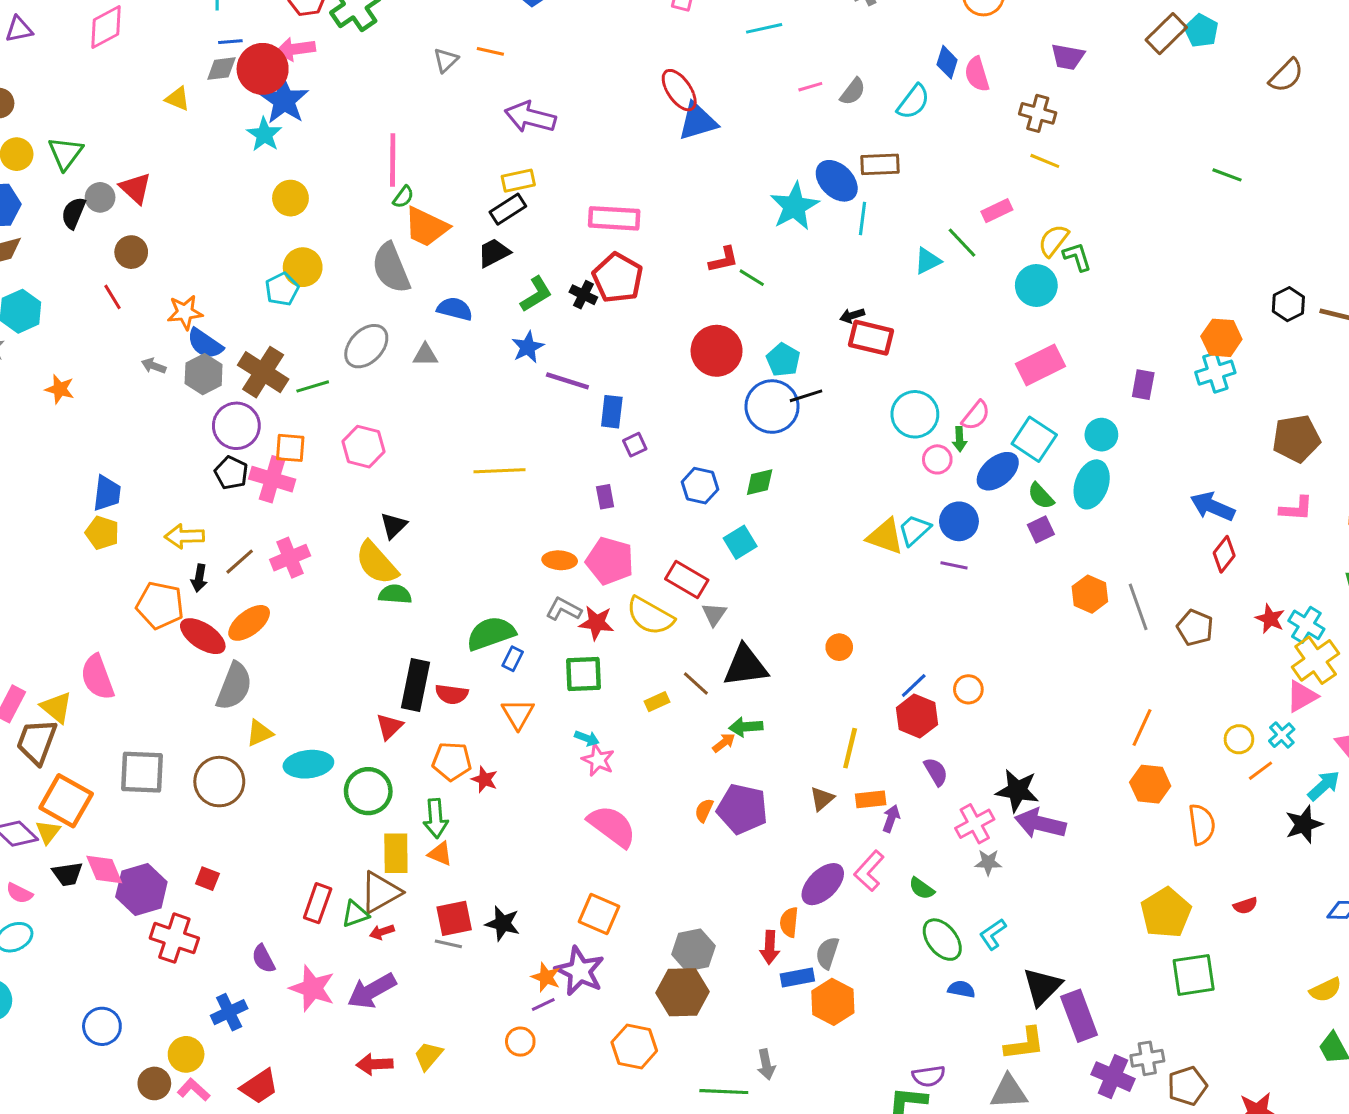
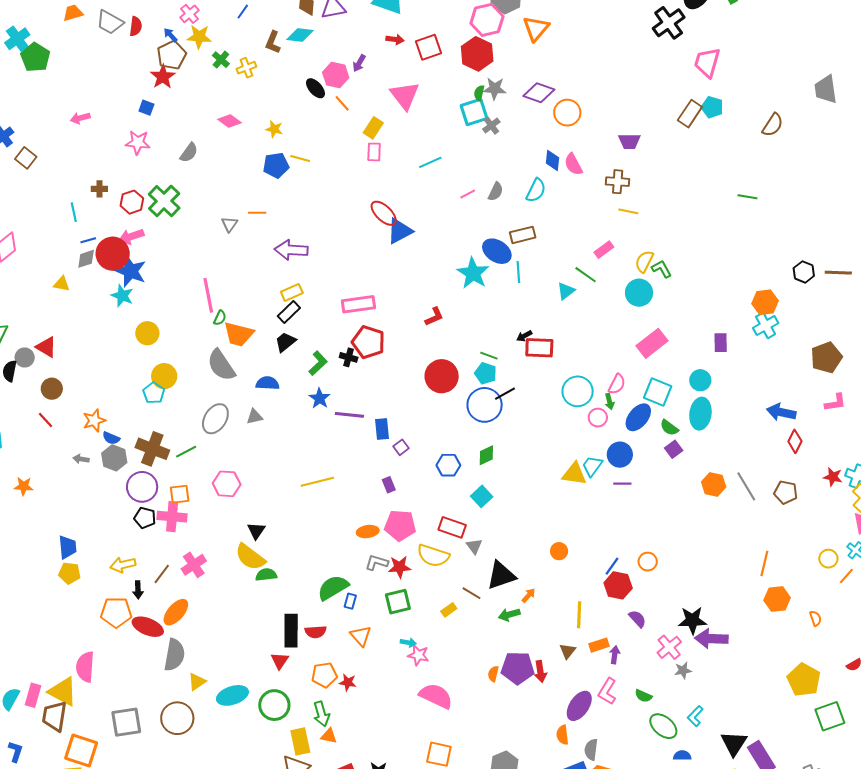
green line: (752, 278) -> (489, 356), moved
blue semicircle: (205, 344) -> (111, 438), size x0.7
pink semicircle: (97, 677) -> (85, 667), turned 36
yellow triangle: (56, 707) -> (63, 692), size x1.4
orange arrow: (724, 743) -> (529, 595), moved
orange semicircle: (1202, 824) -> (816, 618), size x0.6
red arrow: (770, 947) -> (540, 671), moved

